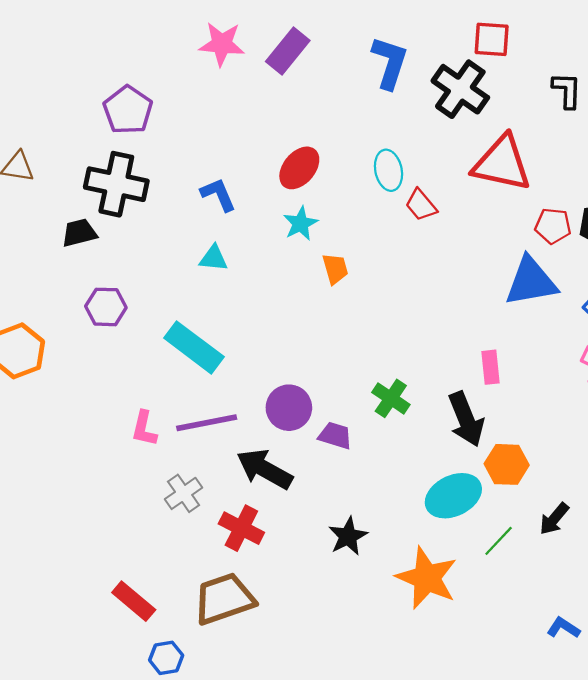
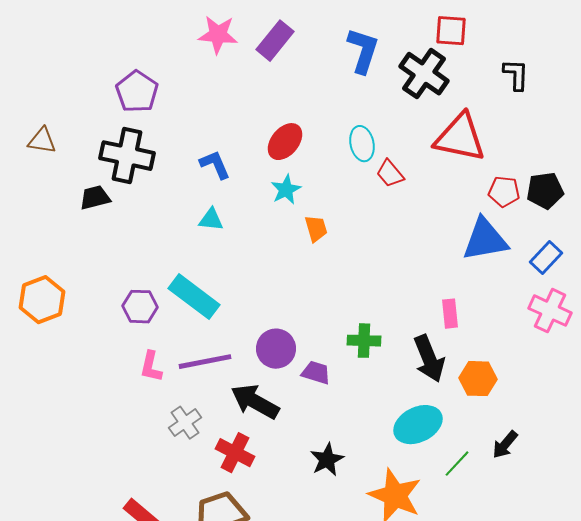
purple hexagon: (106, 307) -> (140, 307), moved
green cross: (391, 398) -> (364, 341), turned -32
orange hexagon: (507, 464) -> (478, 379), moved

